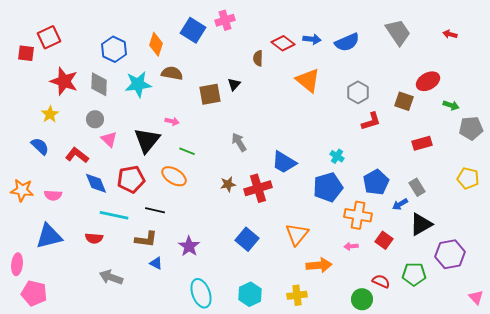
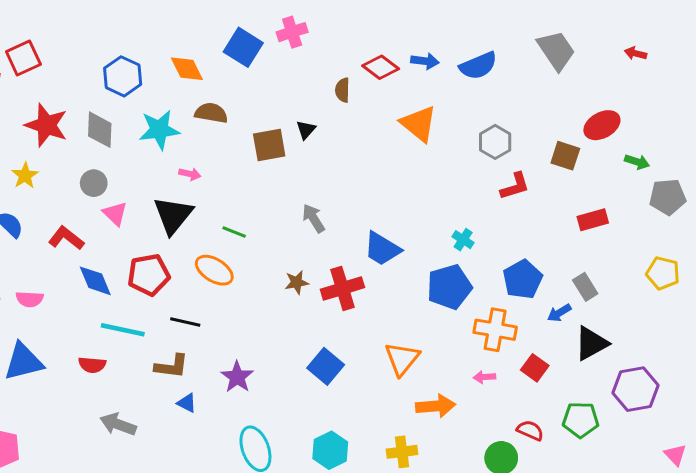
orange diamond: (156, 44) -> (187, 69), turned -45
pink arrow: (172, 121) -> (190, 174), moved

